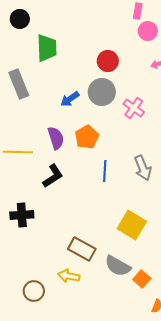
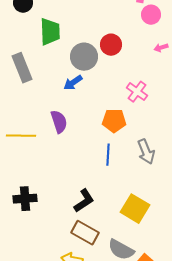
gray circle: (102, 92) -> (84, 57), moved
orange pentagon: (87, 137) -> (114, 121), moved, turned 30
black L-shape: (53, 176) -> (84, 201), moved

